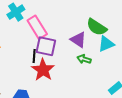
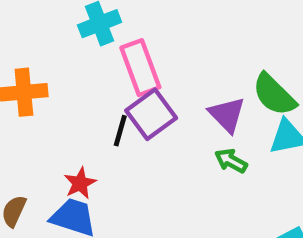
purple square: (46, 46) -> (151, 114), turned 30
red star: (43, 70) -> (80, 183), moved, size x0.6

